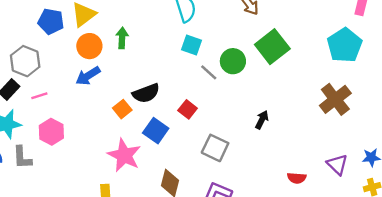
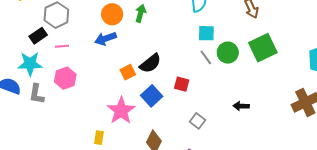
cyan square: (191, 45) -> (206, 33), moved, turned -30
black semicircle: (146, 93) -> (150, 63), turned -30
red square: (188, 109) -> (182, 84), turned -35
black arrow: (262, 120) -> (241, 106), turned -126
gray square: (215, 148) -> (197, 121), size x0.7

